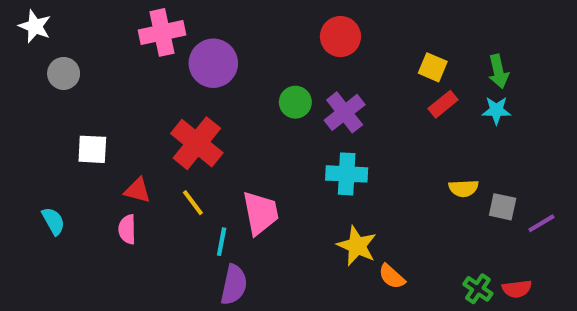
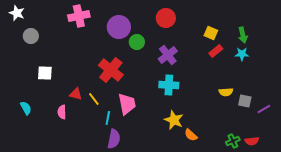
purple circle: (213, 63) -> (119, 27), moved
green circle: (295, 102) -> (137, 42), moved
red cross: (197, 143) -> (111, 70), moved
red triangle: (137, 190) -> (76, 94), moved
green cross: (478, 289) -> (233, 141), turned 32

